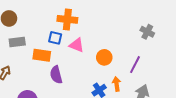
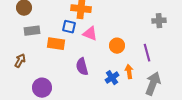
gray cross: (147, 32) -> (159, 21), turned -32
purple line: (135, 65) -> (147, 53), turned -42
purple semicircle: (56, 75) -> (82, 67), moved

